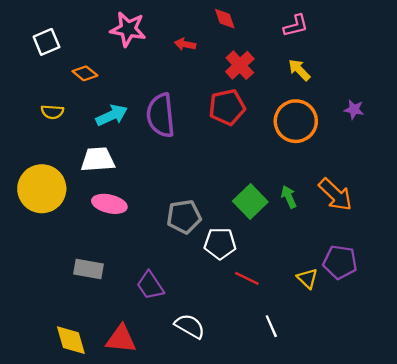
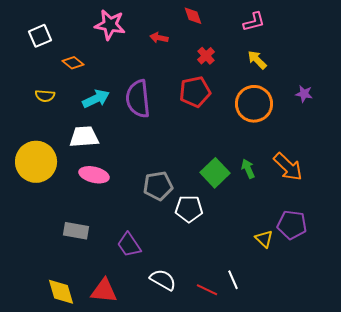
red cross: (240, 65) -> (206, 56), size x0.7
red line: (247, 278) -> (207, 290), moved

